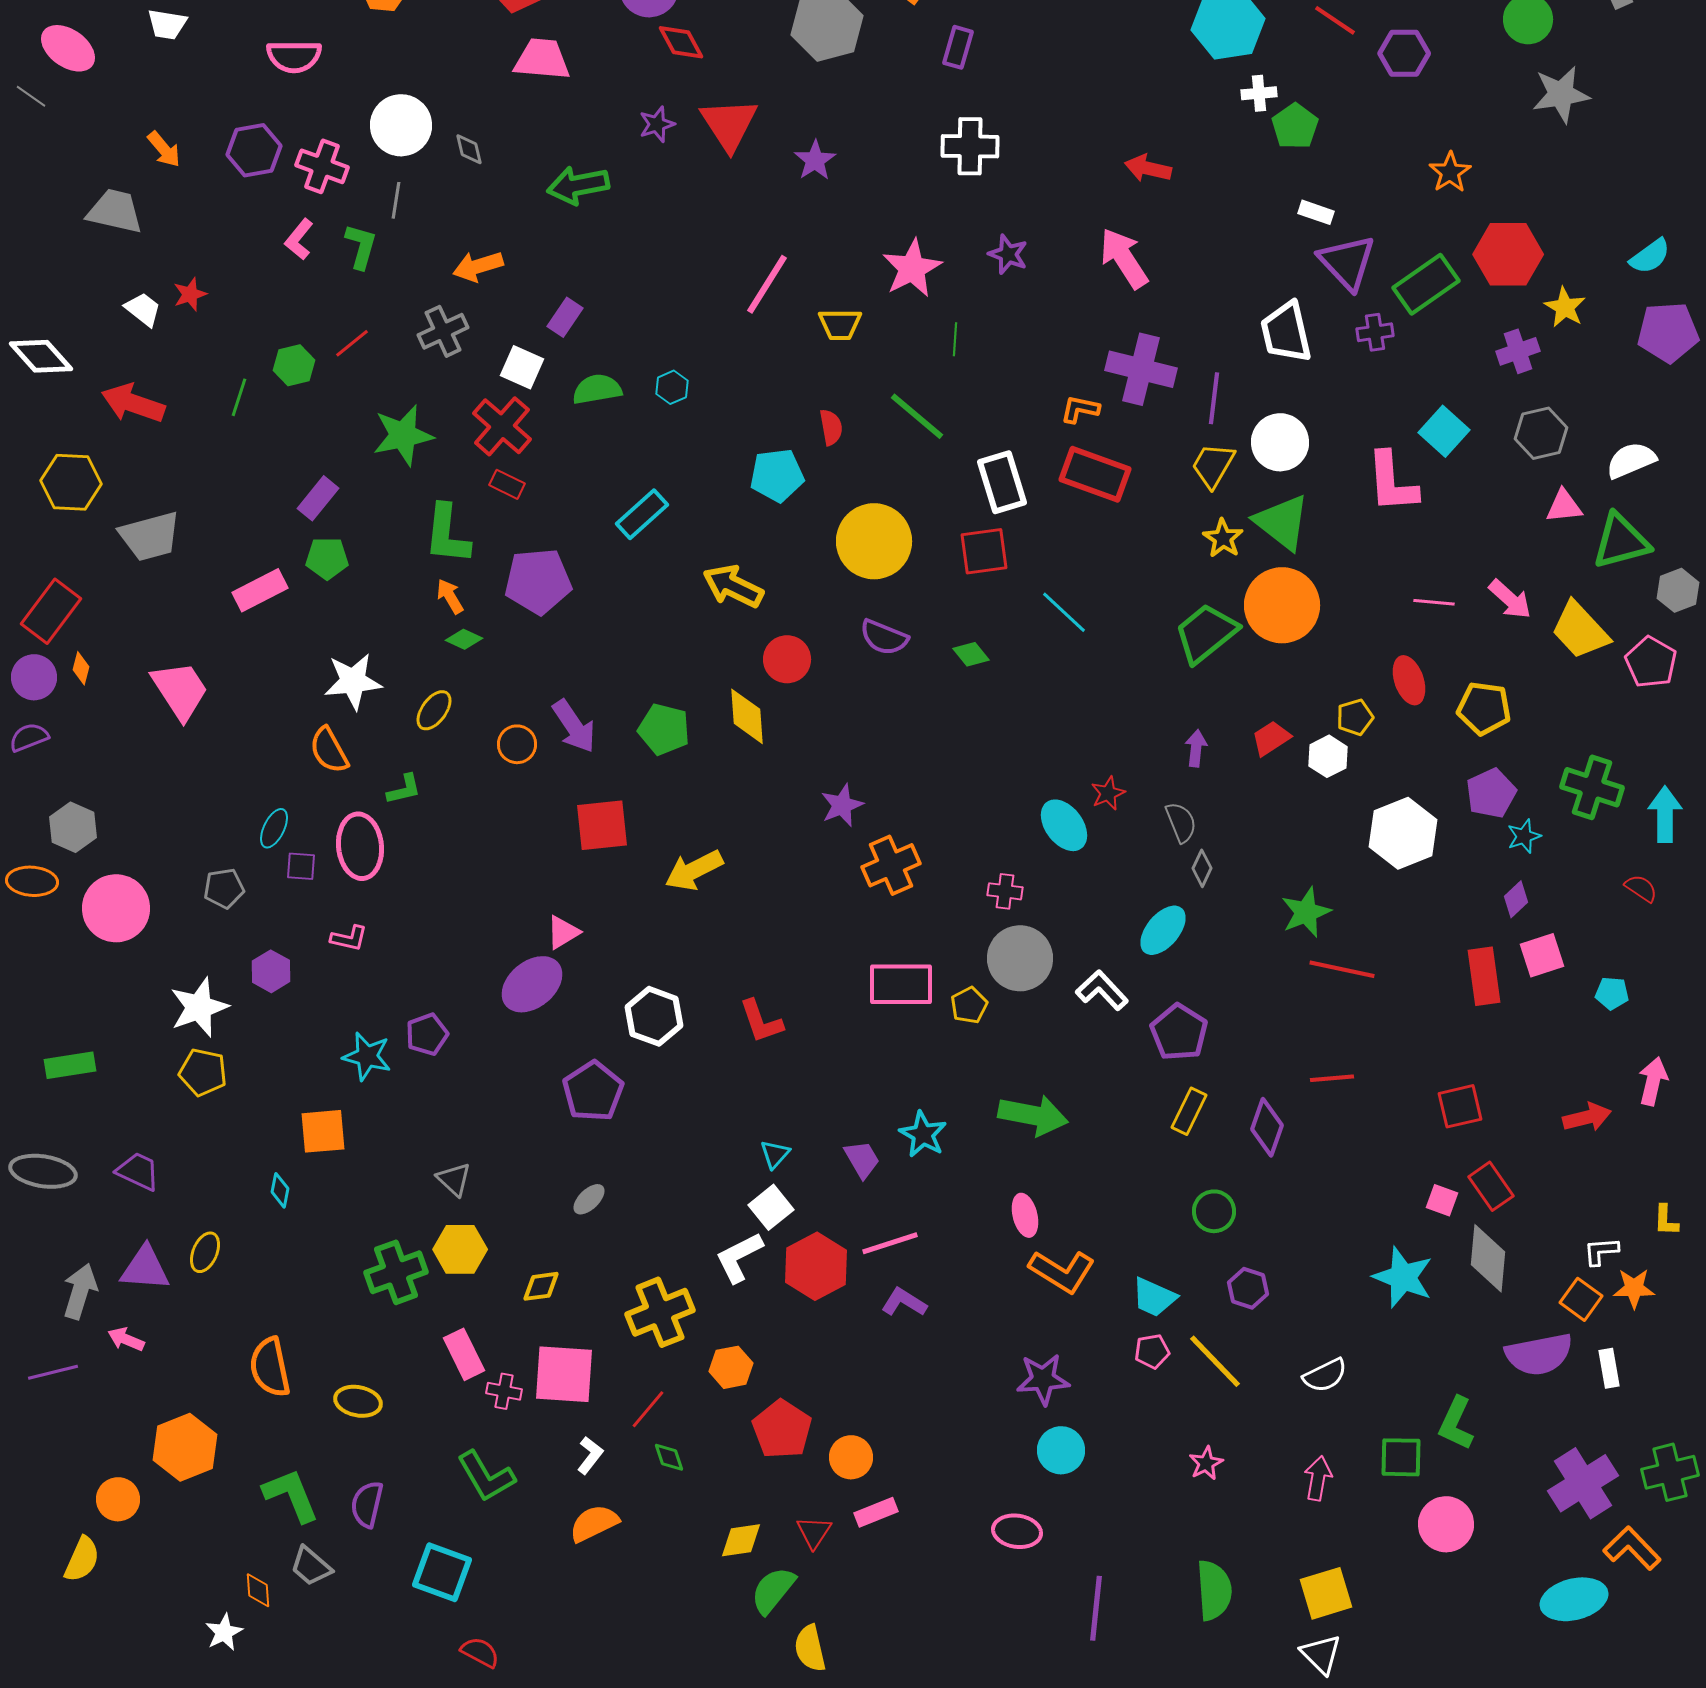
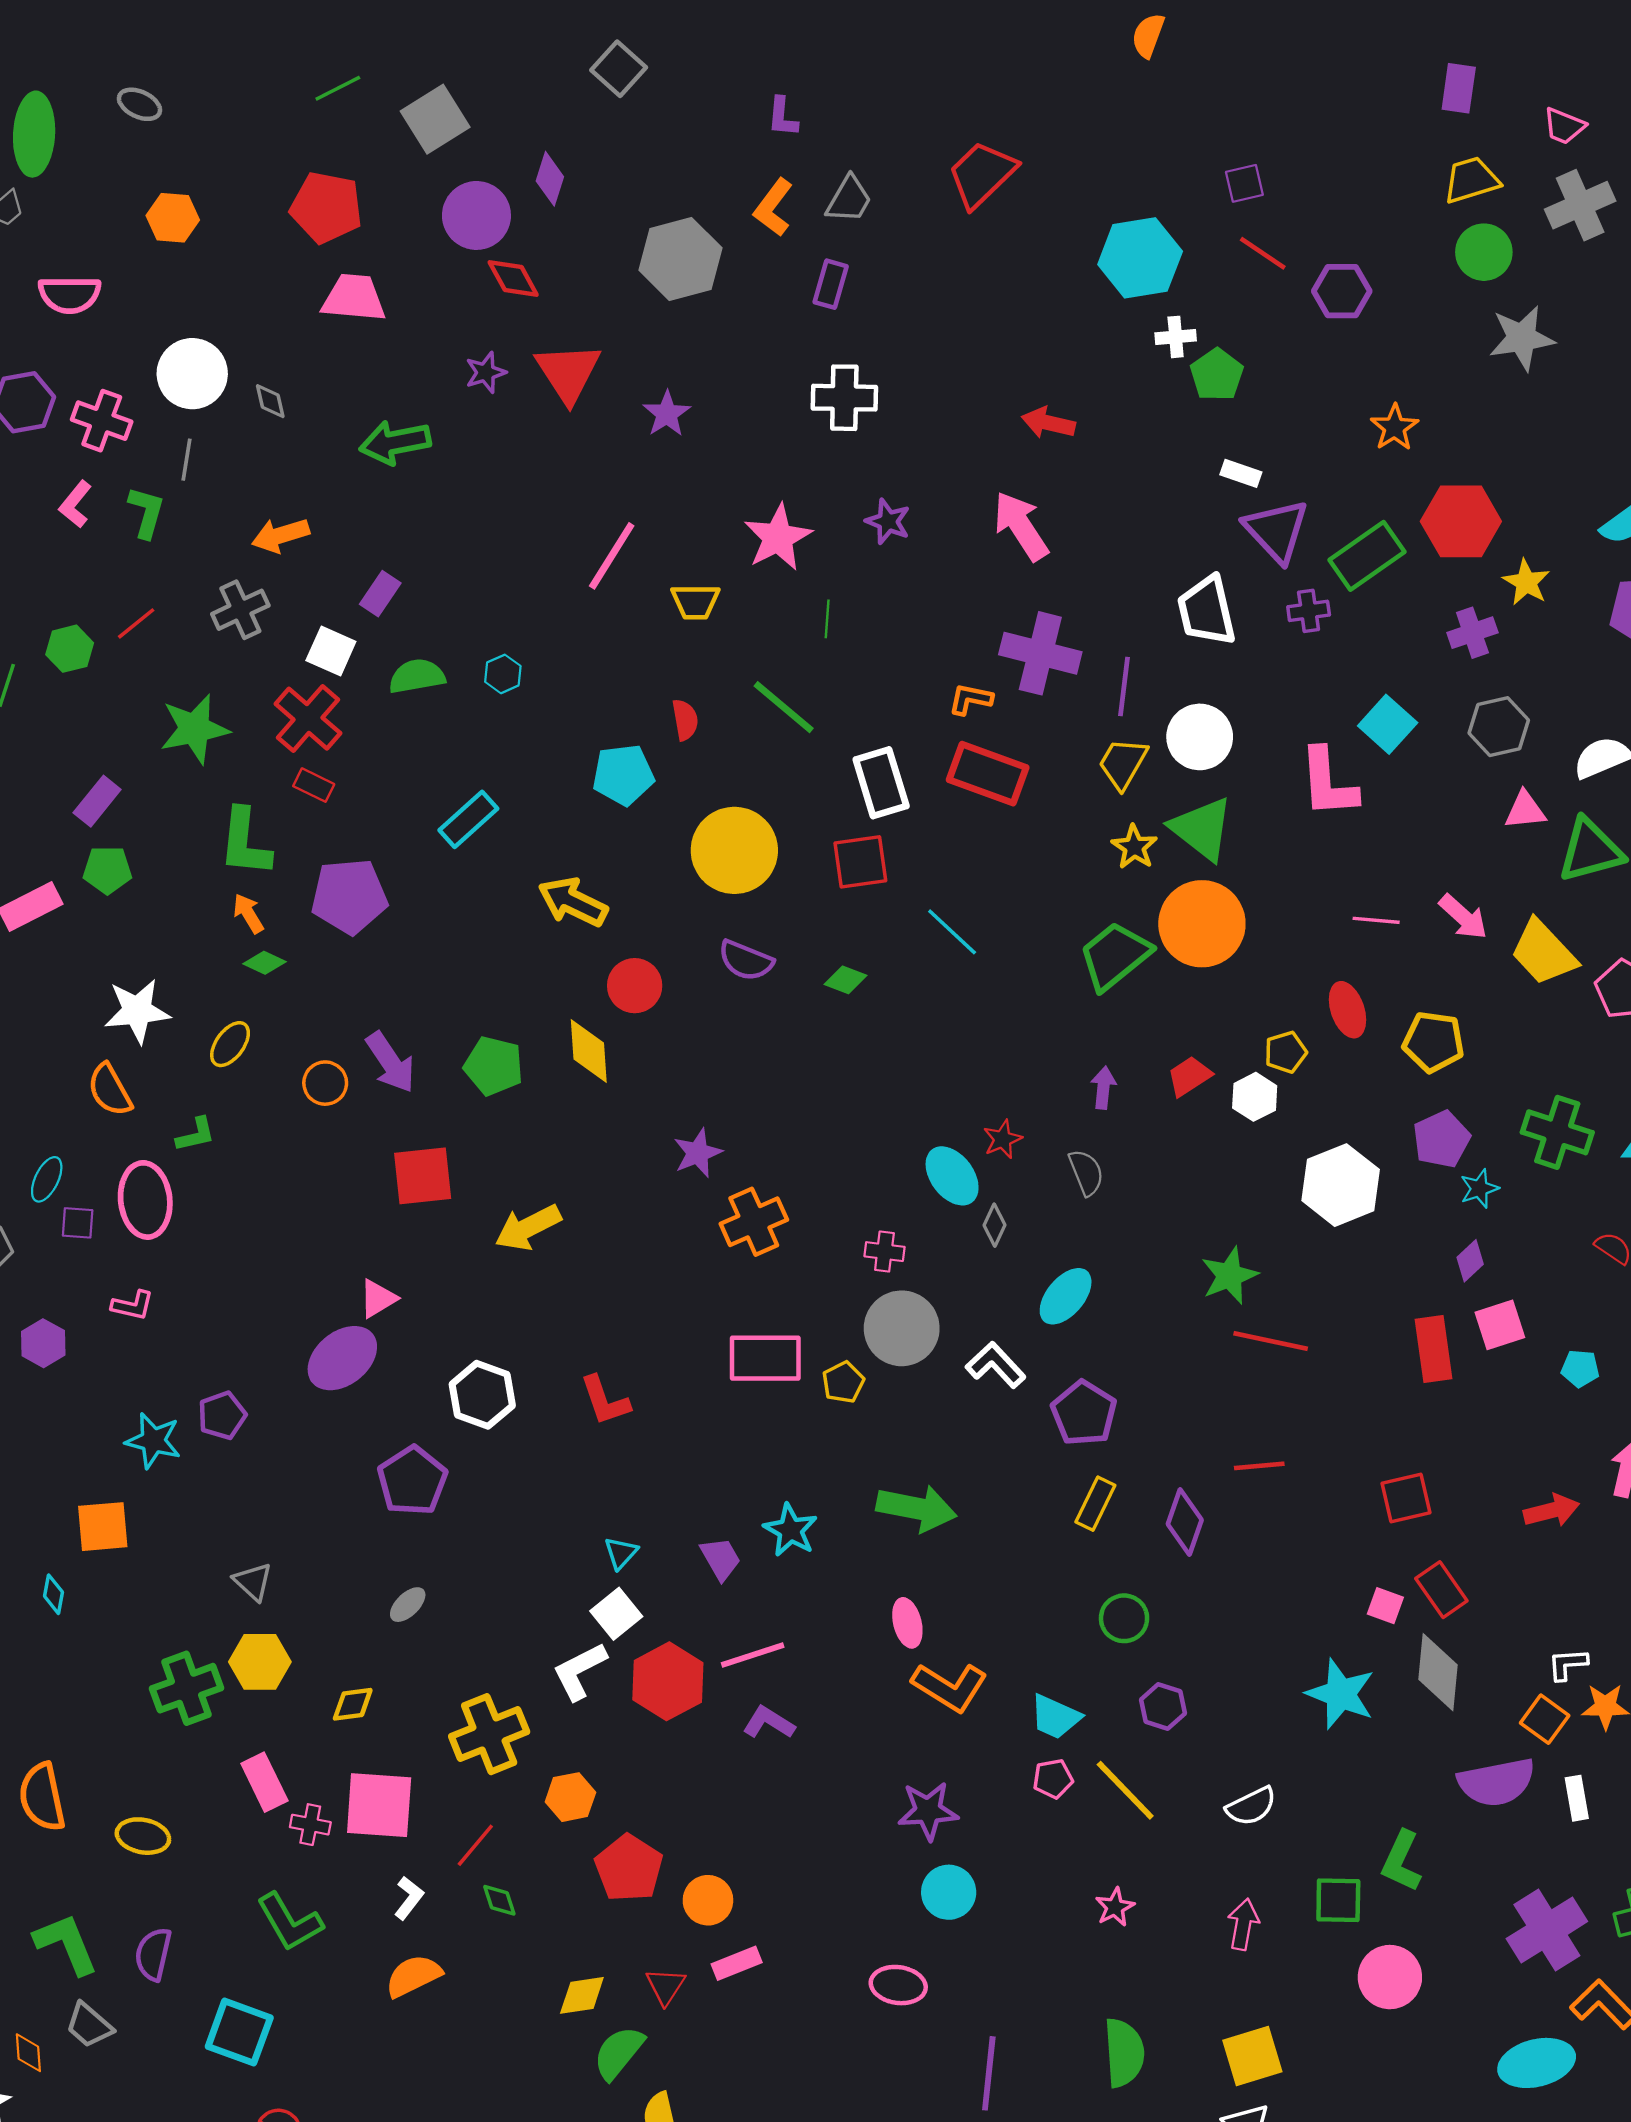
green diamond: (971, 654) -> (846, 980), turned -30
gray diamond: (1202, 868) -> (994, 1225), moved

